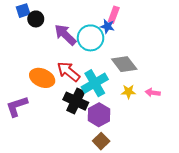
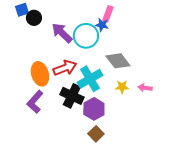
red arrow: (68, 72) -> (65, 68), turned 120
orange ellipse: (42, 78) -> (40, 74), turned 50
purple L-shape: (17, 106) -> (35, 102), moved, turned -30

